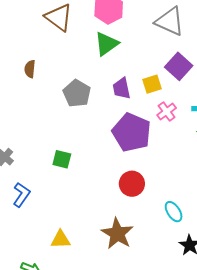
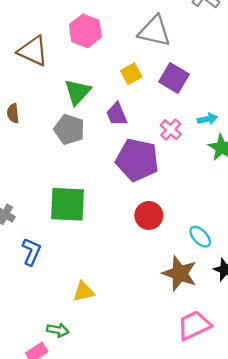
green triangle: (106, 44) -> (78, 92), moved
yellow square: (152, 84) -> (131, 74), moved
green square: (62, 159) -> (67, 204), size x1.8
brown star: (117, 234) -> (180, 273), moved

